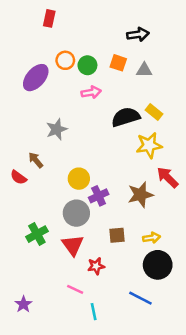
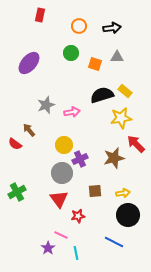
orange circle: (65, 60) -> (79, 26), moved
orange square: (118, 63) -> (95, 64), moved
pink arrow: (91, 92) -> (72, 112), moved
green cross: (37, 234) -> (17, 192), moved
purple star: (23, 304) -> (48, 248), moved

